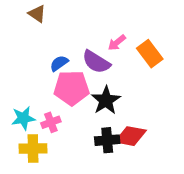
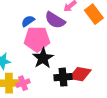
black star: (106, 100) -> (43, 58), moved
pink cross: (51, 122) -> (23, 83), moved

